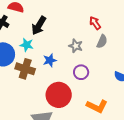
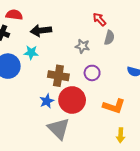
black arrow: (39, 26) -> (41, 31), turned 60
blue star: (50, 60) -> (47, 101), moved
brown cross: (25, 69) -> (58, 76), moved

